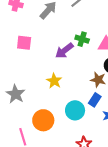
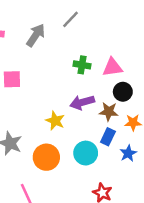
purple arrow: (64, 51) -> (82, 102), moved, turned 30
orange circle: (43, 120) -> (46, 157), moved

